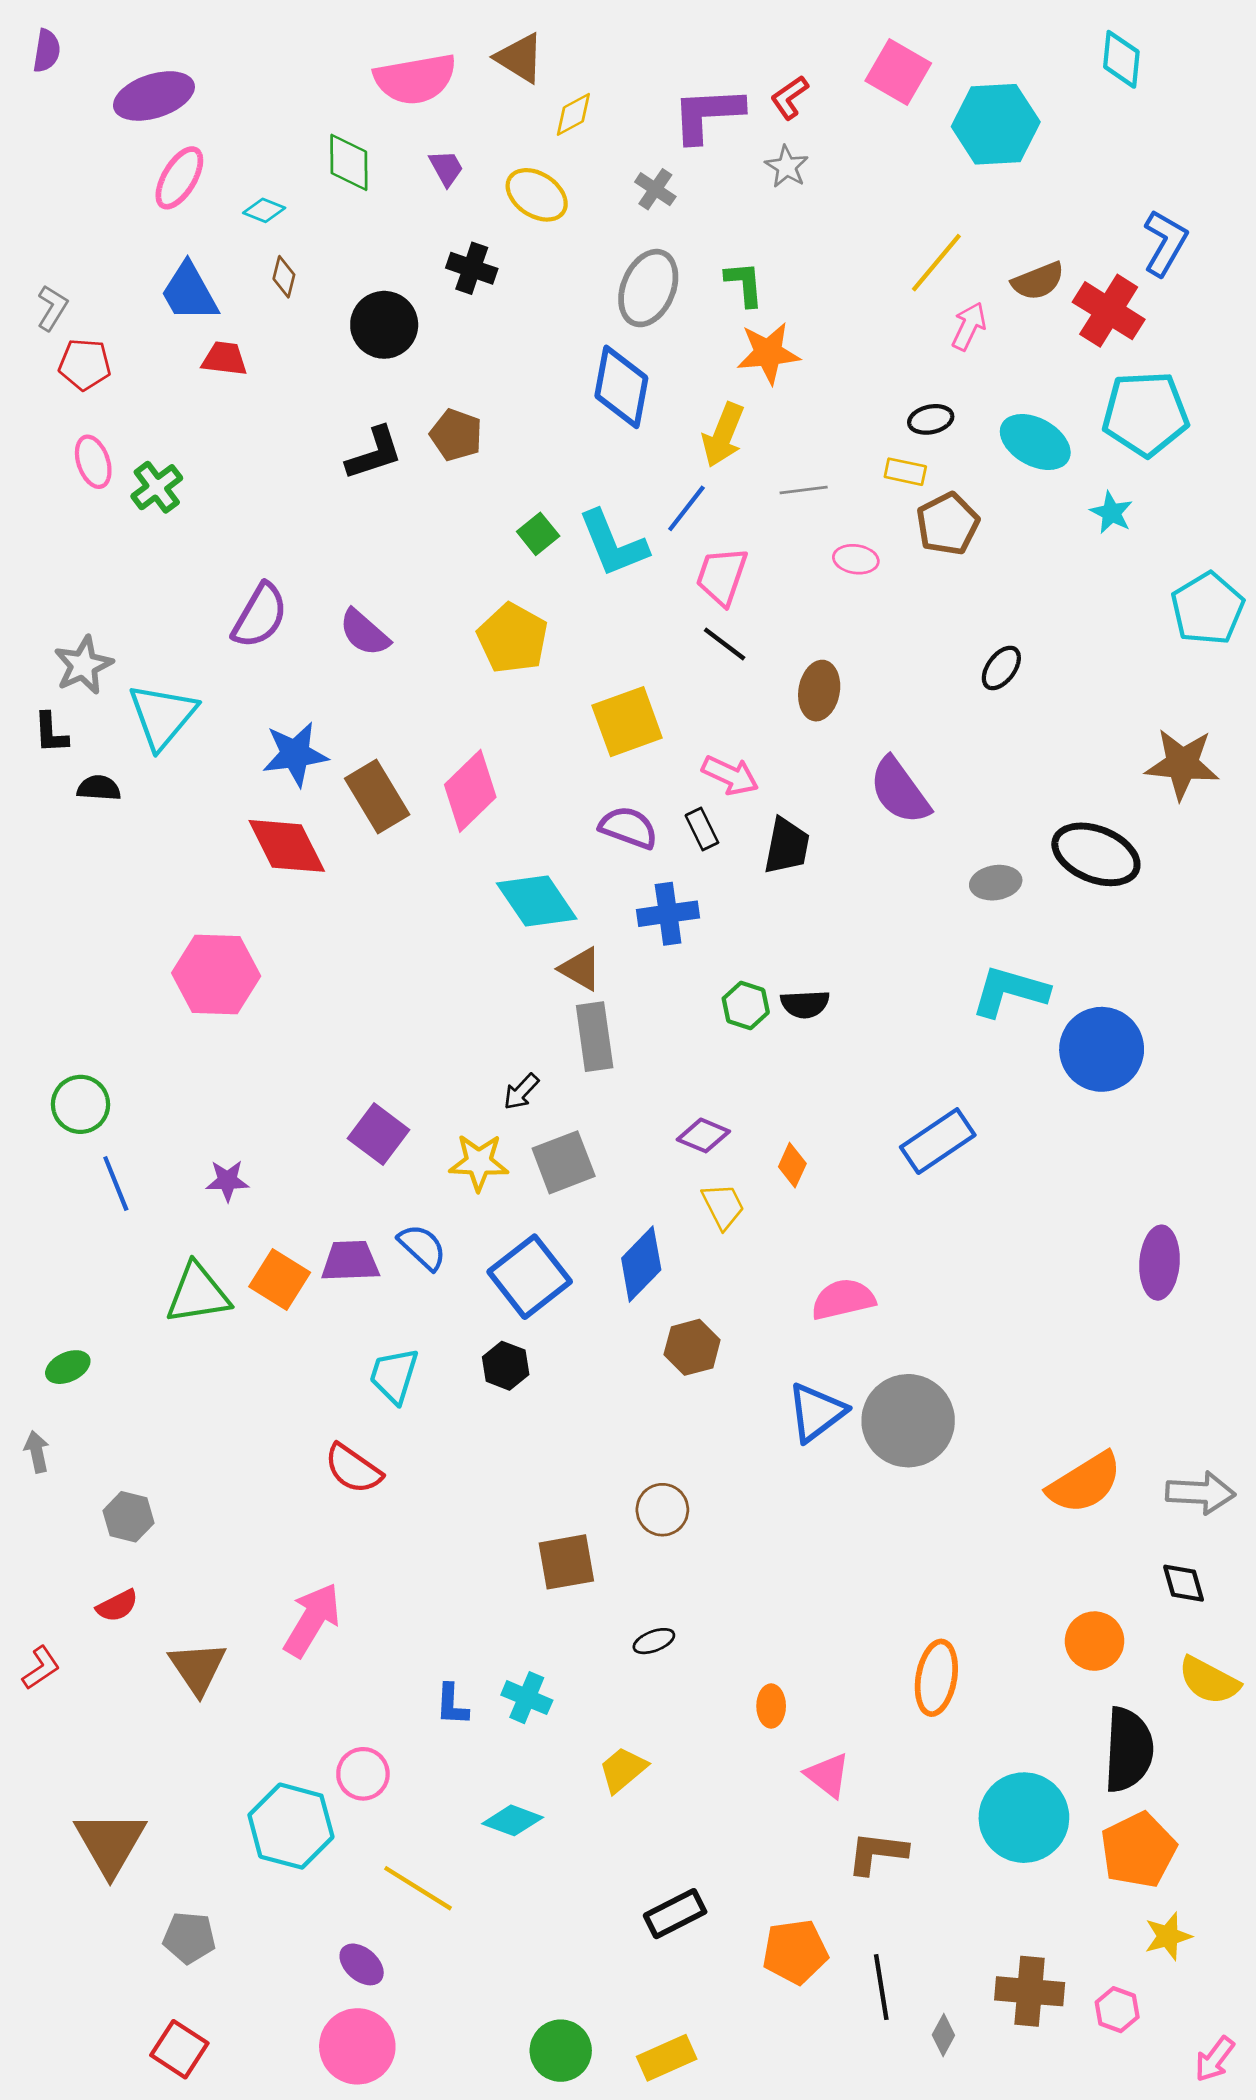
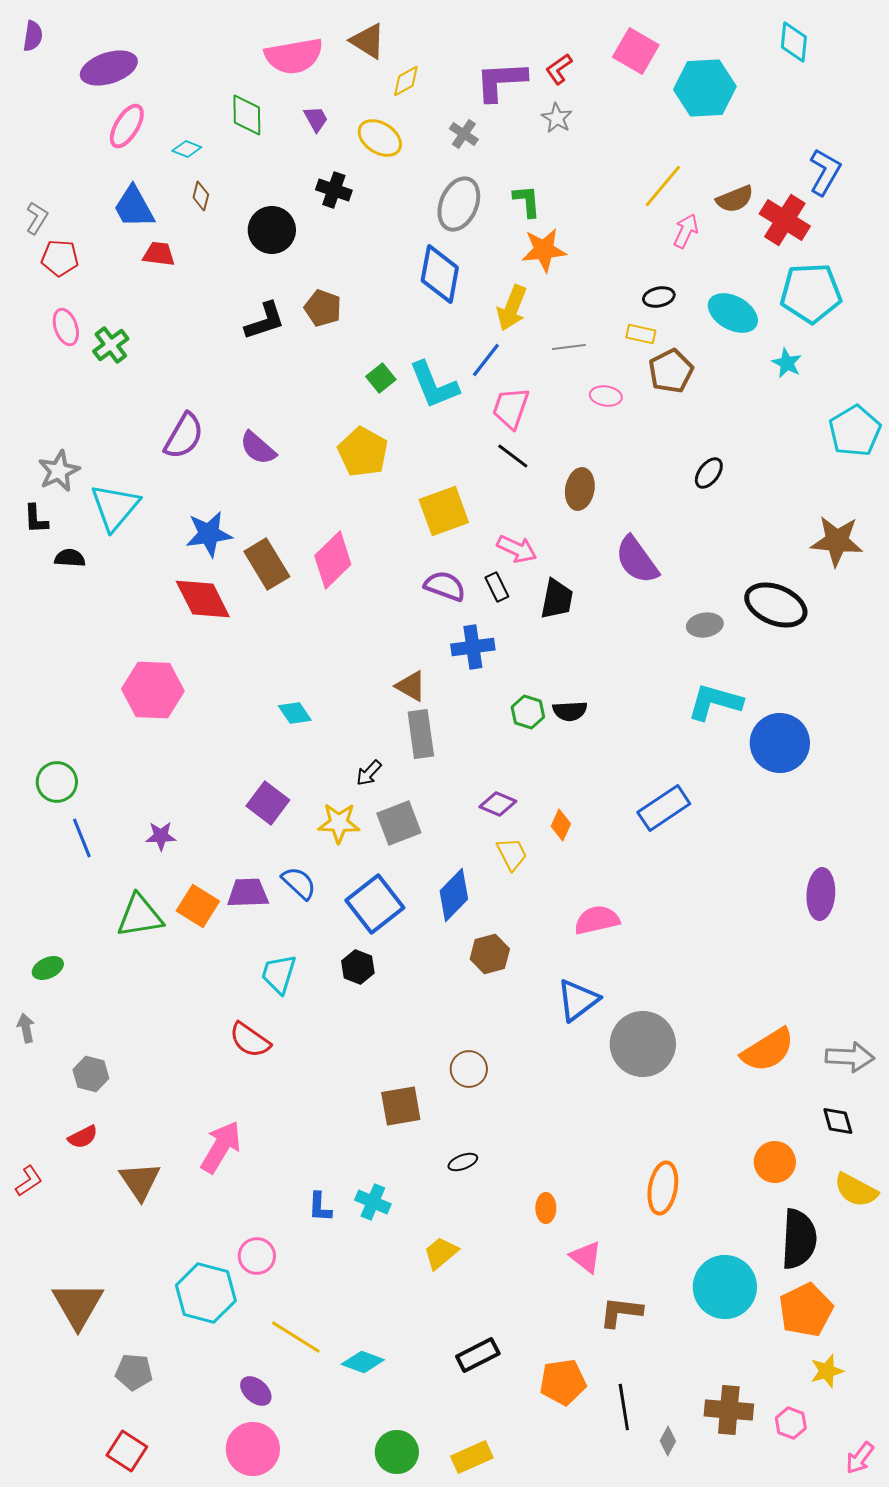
cyan diamond: (537, 901) -> (295, 713), moved, size x0.6
gray circle: (908, 1421) -> (643, 1044), moved
cyan diamond: (513, 1820) -> (363, 1362), moved

